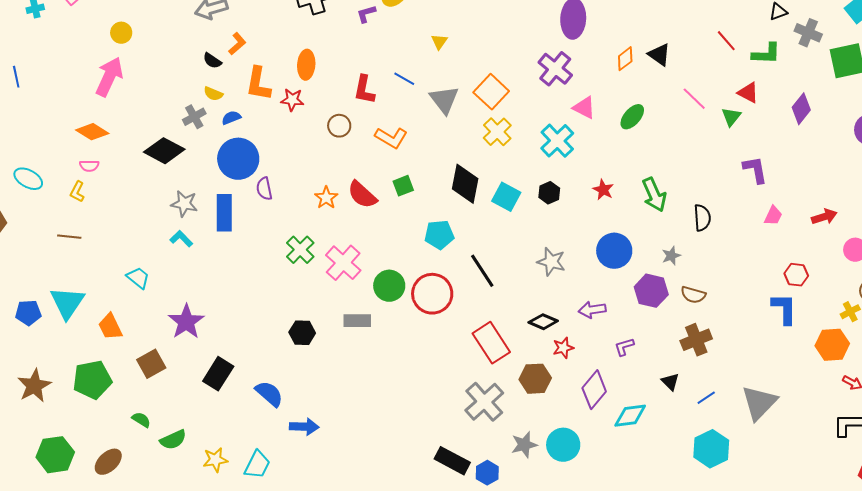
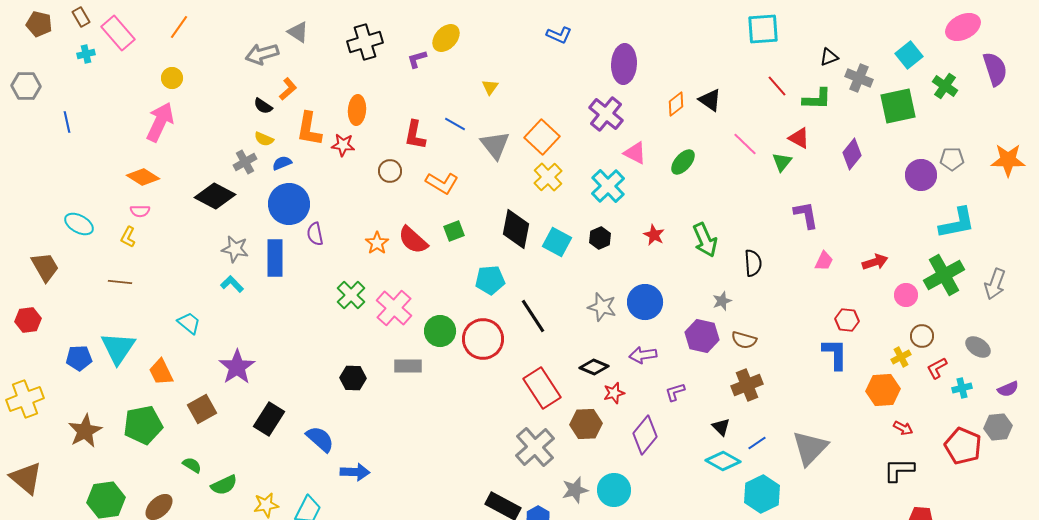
blue circle: (614, 251) -> (645, 302), moved
cyan diamond: (630, 416) -> (723, 461), moved, turned 36

